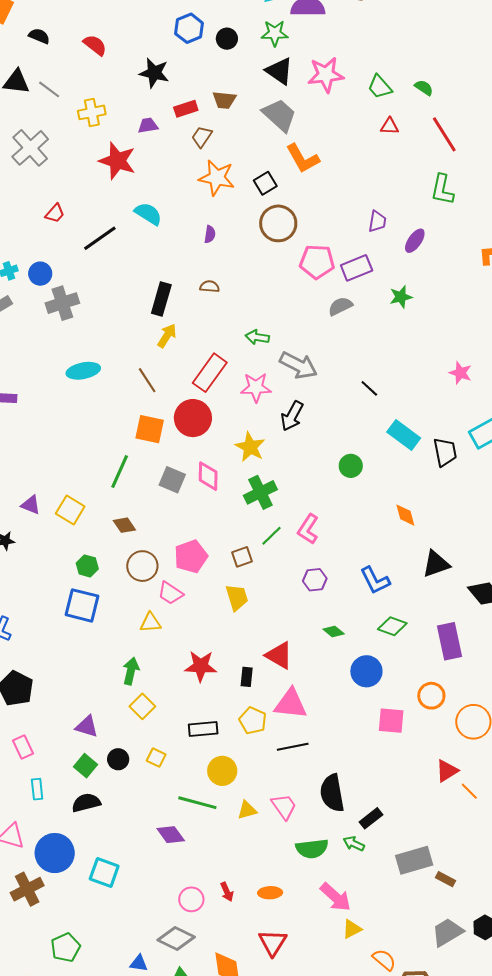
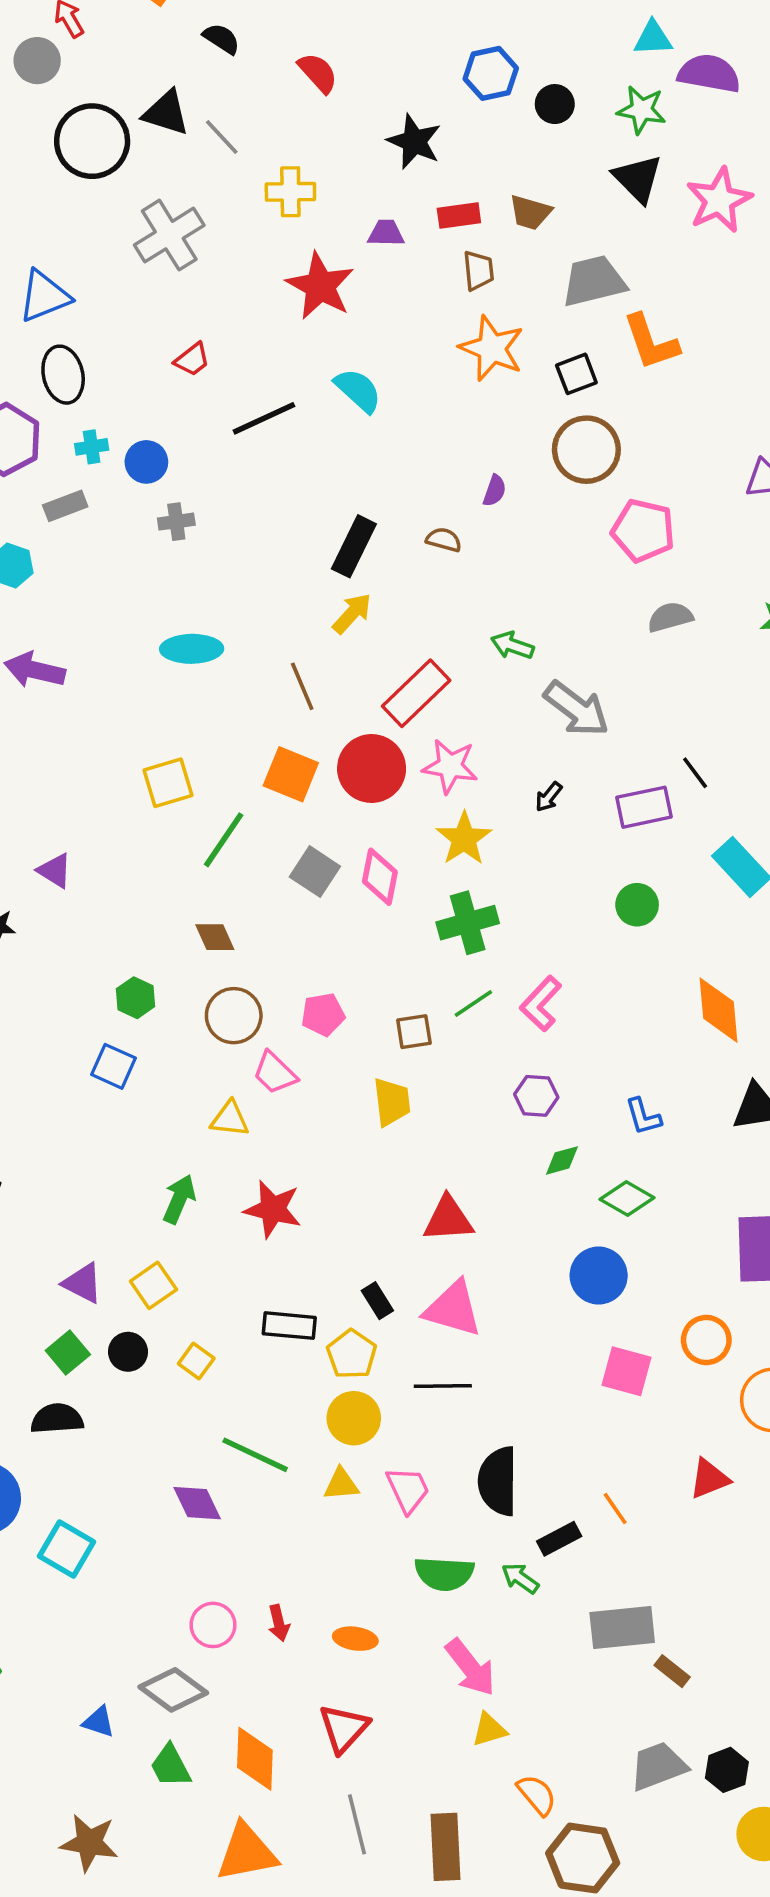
pink star: (326, 75) -> (719, 200), turned -30
gray trapezoid: (279, 115) -> (594, 281), moved, turned -66
brown trapezoid: (202, 137) -> (478, 270), turned 130
purple semicircle: (210, 234) -> (495, 491), moved
purple rectangle: (357, 268) -> (644, 807), moved
gray cross: (62, 303) -> (176, 522), size x0.6
pink star: (256, 387) -> (450, 766), moved
black arrow: (292, 416) -> (549, 797), size x0.6
yellow square: (70, 510) -> (168, 783), moved, turned 32
orange diamond: (405, 515) -> (718, 1010), size x1.5
pink pentagon: (191, 557) -> (323, 1014), size x0.7
blue L-shape: (375, 580) -> (643, 1117), size x0.7
blue square: (82, 605) -> (114, 1066), size x0.7
green diamond: (392, 626) -> (627, 1199), moved
green diamond: (334, 632) -> (562, 1160), moved, turned -65
red triangle: (279, 655) -> (448, 1219), turned -44
red star: (201, 666) -> (273, 1209), moved
black rectangle: (247, 677) -> (377, 1301), moved, turned -48
yellow square: (142, 706) -> (153, 1285), moved
yellow pentagon: (253, 721) -> (352, 1354), moved
yellow circle: (222, 771) -> (354, 1418), moved
orange line: (469, 791) -> (615, 1508), moved

